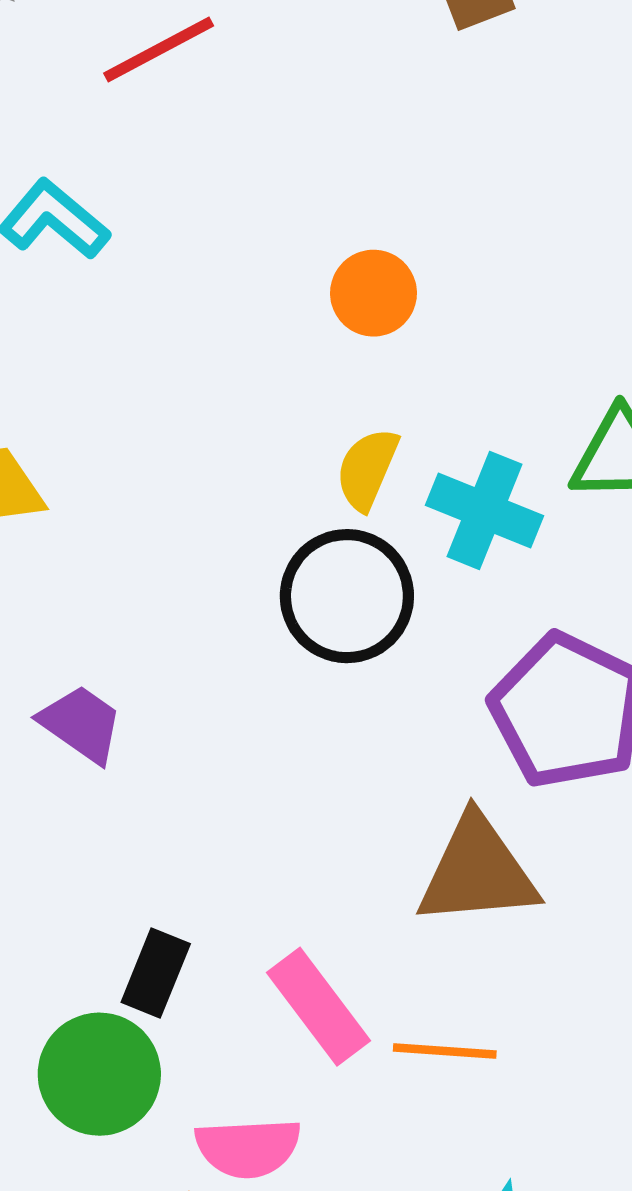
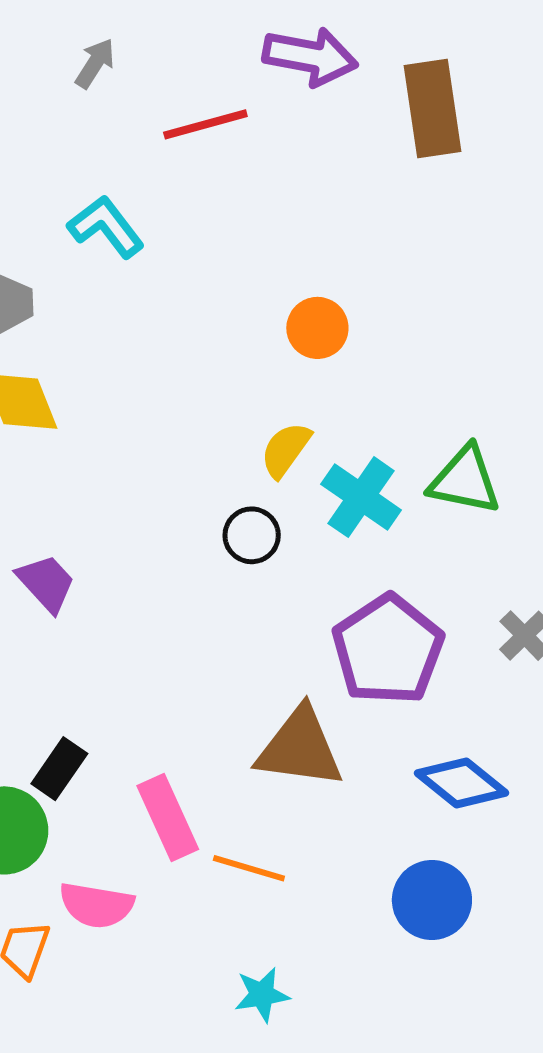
black circle: (347, 596) -> (252, 535), size x0.6

